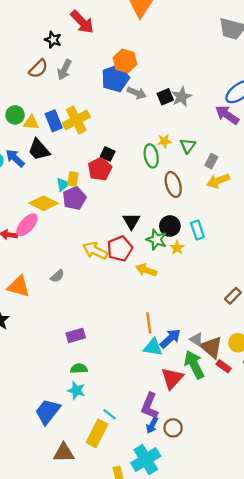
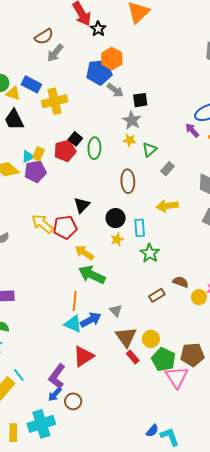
black star: (53, 40) -> (98, 29), moved
brown semicircle: (38, 69) -> (44, 37), moved
gray star: (181, 97) -> (132, 120), moved, turned -30
purple arrow: (227, 115) -> (192, 130), size x0.7
blue rectangle: (54, 121) -> (31, 84), moved, turned -54
green ellipse: (151, 156) -> (94, 148), moved
yellow arrow: (218, 181) -> (167, 206), moved
green star: (156, 240) -> (150, 253), moved
gray triangle: (196, 339) -> (116, 311), moved
green arrow: (194, 365) -> (92, 275), moved, turned -52

